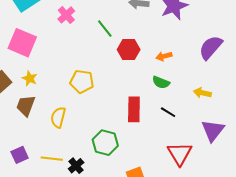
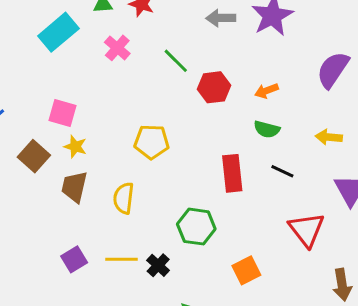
pink square: (22, 43) -> (62, 113), moved, size x0.7

